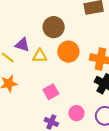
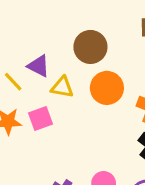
pink square: (51, 92) -> (41, 119), moved

